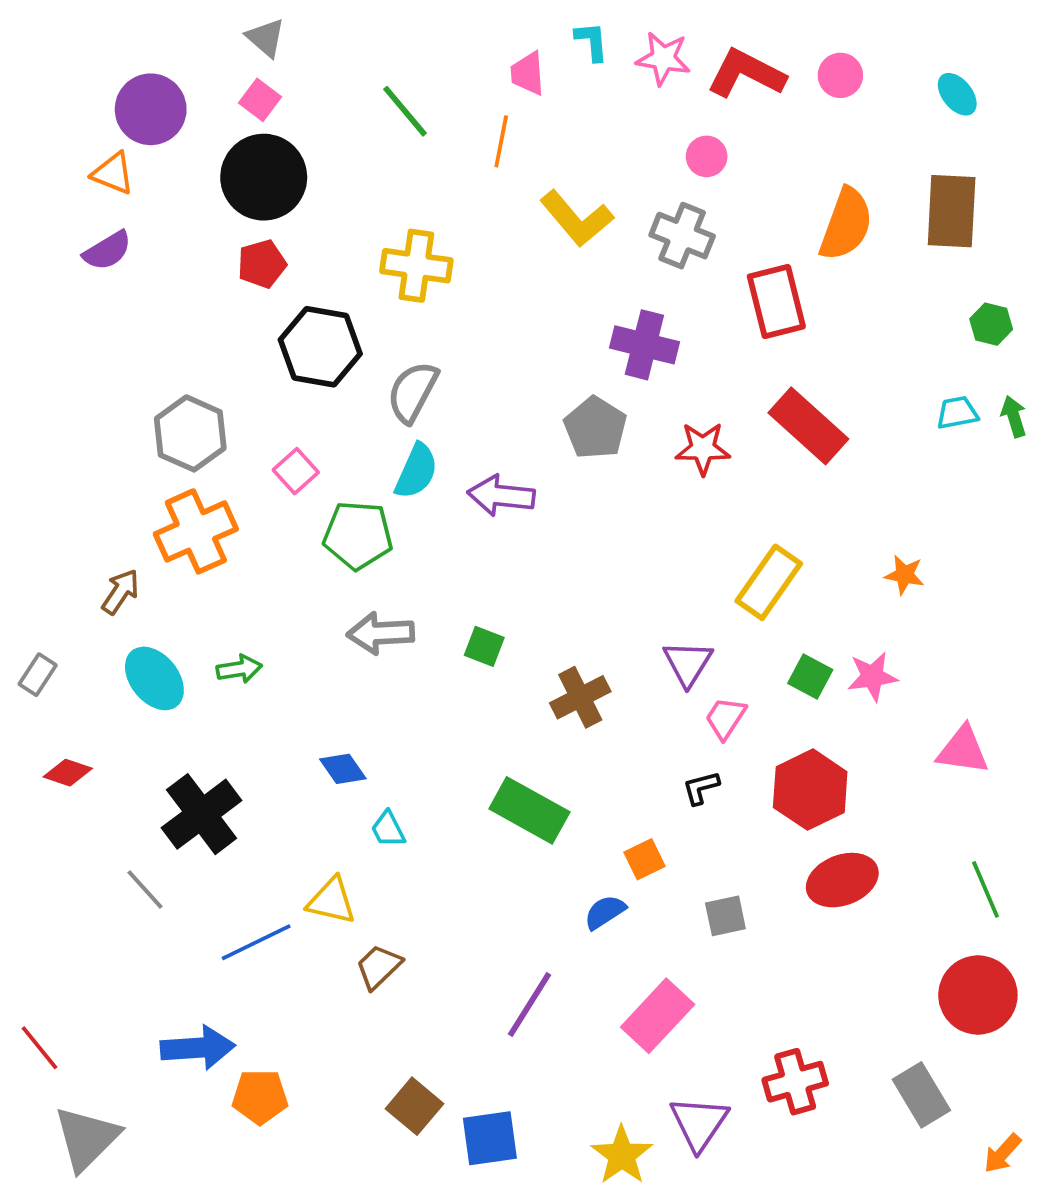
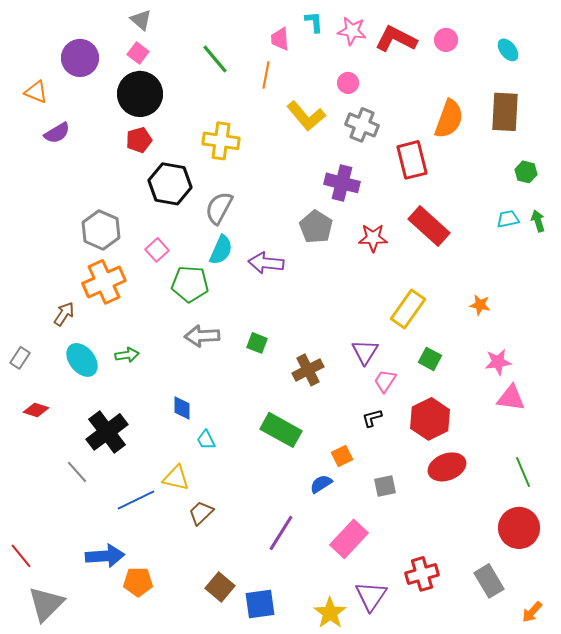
pink circle: (707, 156) -> (348, 83), moved
orange triangle: (113, 173) -> (36, 92), moved
pink star: (872, 677) -> (498, 362), moved
blue diamond: (343, 769) -> (182, 408), turned 35

